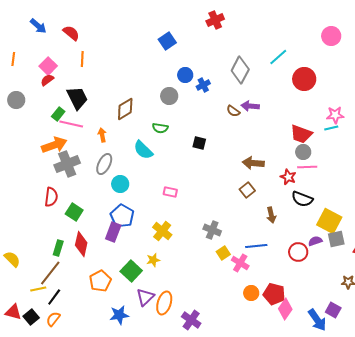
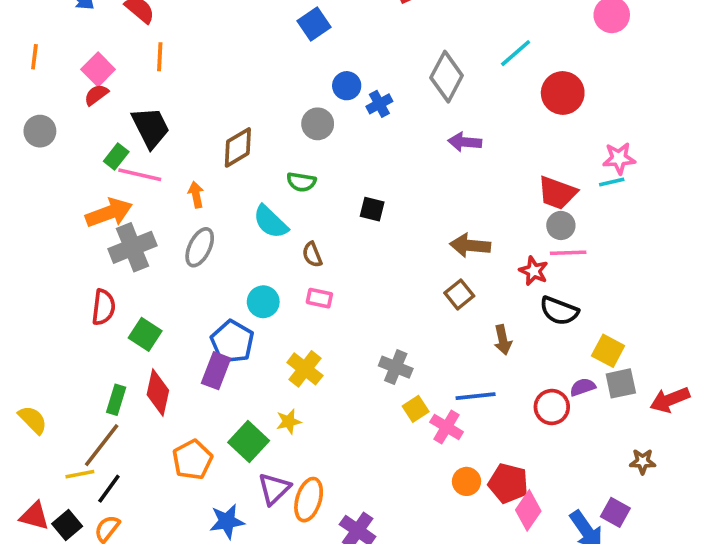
brown semicircle: (233, 111) -> (312, 255), moved, turned 32
cyan circle: (120, 184) -> (263, 302), moved
yellow square: (329, 221) -> (608, 351), size x0.7

